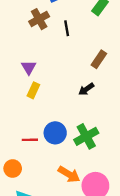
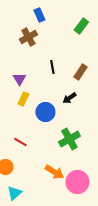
black line: (67, 28) -> (52, 67), moved
blue circle: (55, 133) -> (45, 112), moved
red line: (30, 140) -> (20, 142), turned 32

